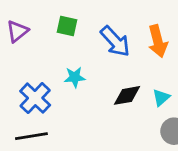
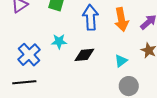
blue arrow: (115, 41) -> (90, 17), turned -145
black diamond: (127, 95) -> (84, 55), moved

